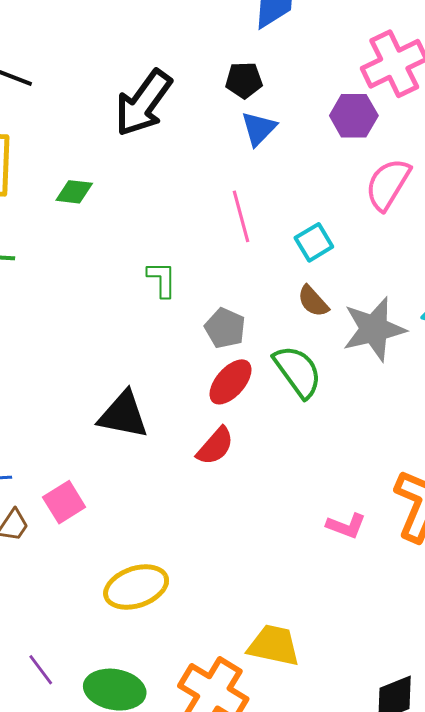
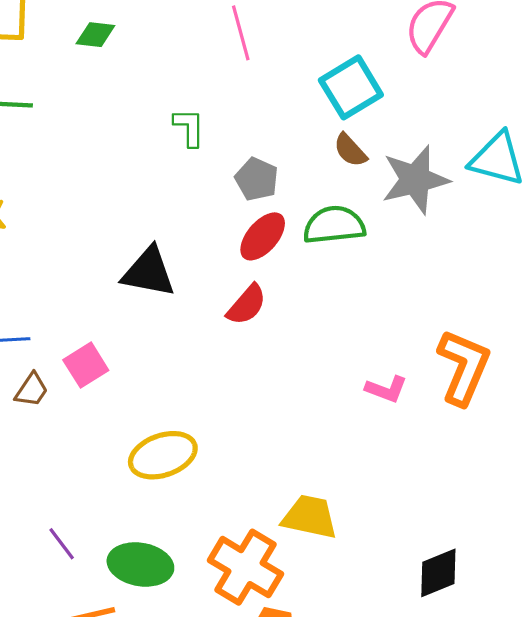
pink line: (241, 216) -> (241, 33), moved
cyan square: (314, 242) -> (351, 87), size x1.5
green semicircle: (298, 371) -> (334, 225), turned -60

